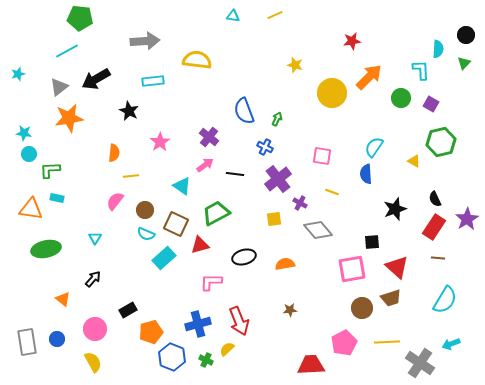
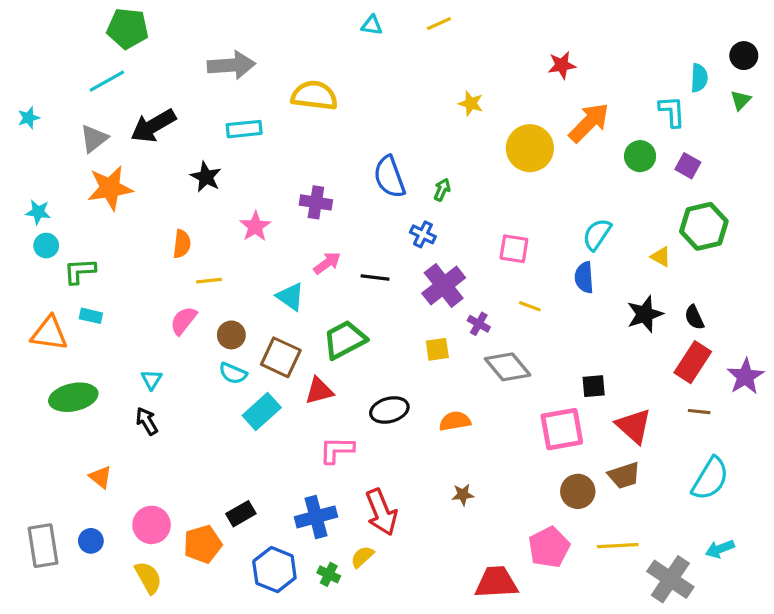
purple cross: (209, 137) -> (316, 202), moved, turned -30
black star: (395, 209) -> (645, 314), moved
purple star: (467, 219) -> (745, 376), moved
black arrow: (93, 279) -> (147, 421), moved, turned -72
black rectangle: (128, 310) -> (241, 514), moved
orange pentagon: (151, 332) -> (203, 544), moved

